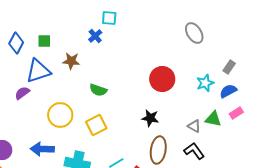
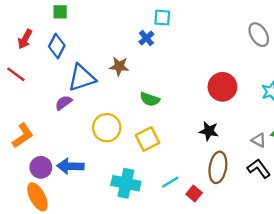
green square: (44, 41) -> (60, 12), moved
blue arrow: (42, 149) -> (70, 166), moved

